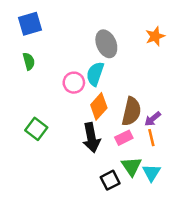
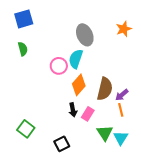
green square: (36, 129) -> (26, 129), moved
black arrow: (91, 138) -> (73, 110), size x0.6
pink rectangle: (124, 138) -> (88, 114), moved, turned -32
black square: (110, 180) -> (62, 144), moved

